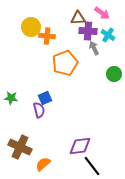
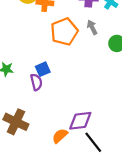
gray arrow: (94, 48) -> (92, 27), moved
orange semicircle: (43, 164) -> (60, 136), moved

